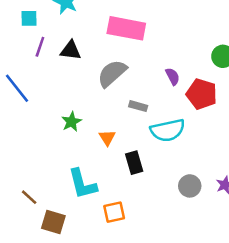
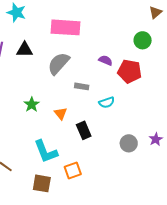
purple semicircle: (173, 76) -> (106, 60), turned -32
cyan semicircle: (168, 130) -> (107, 102), size x0.6
brown square: (53, 222) -> (42, 183), moved

